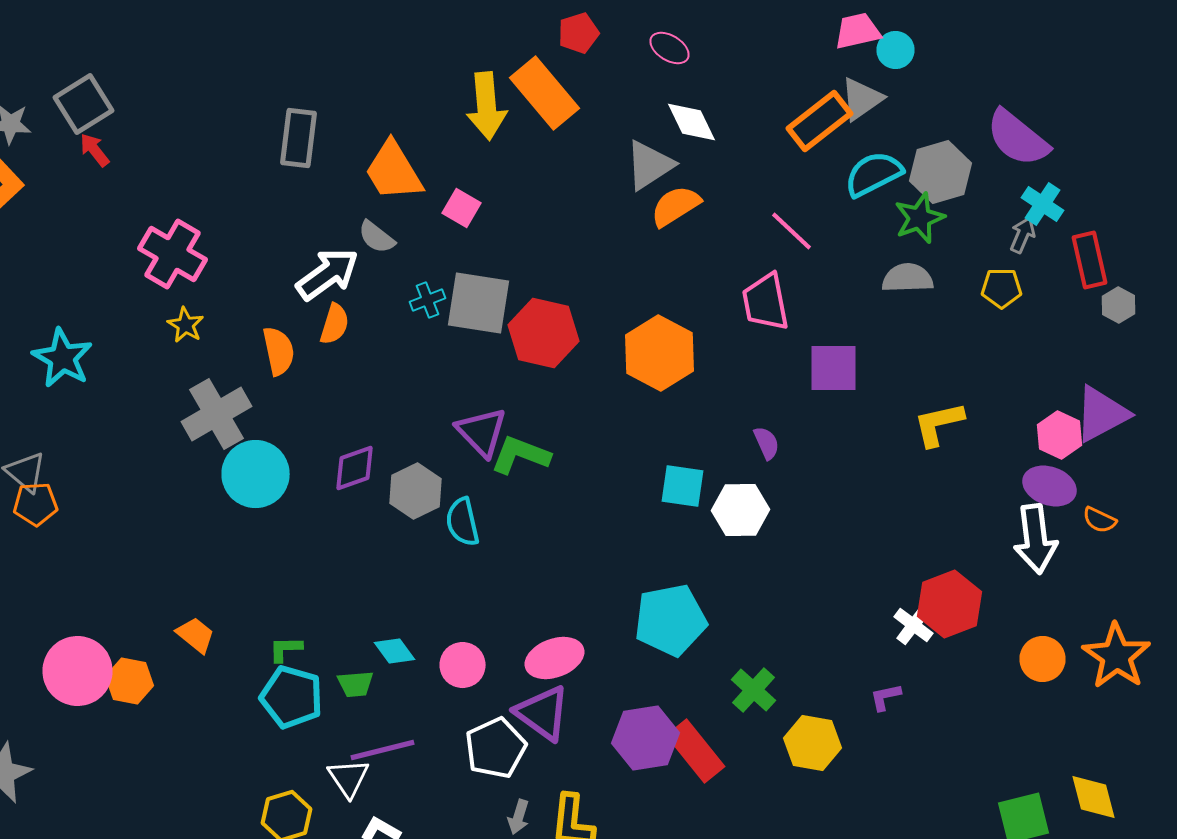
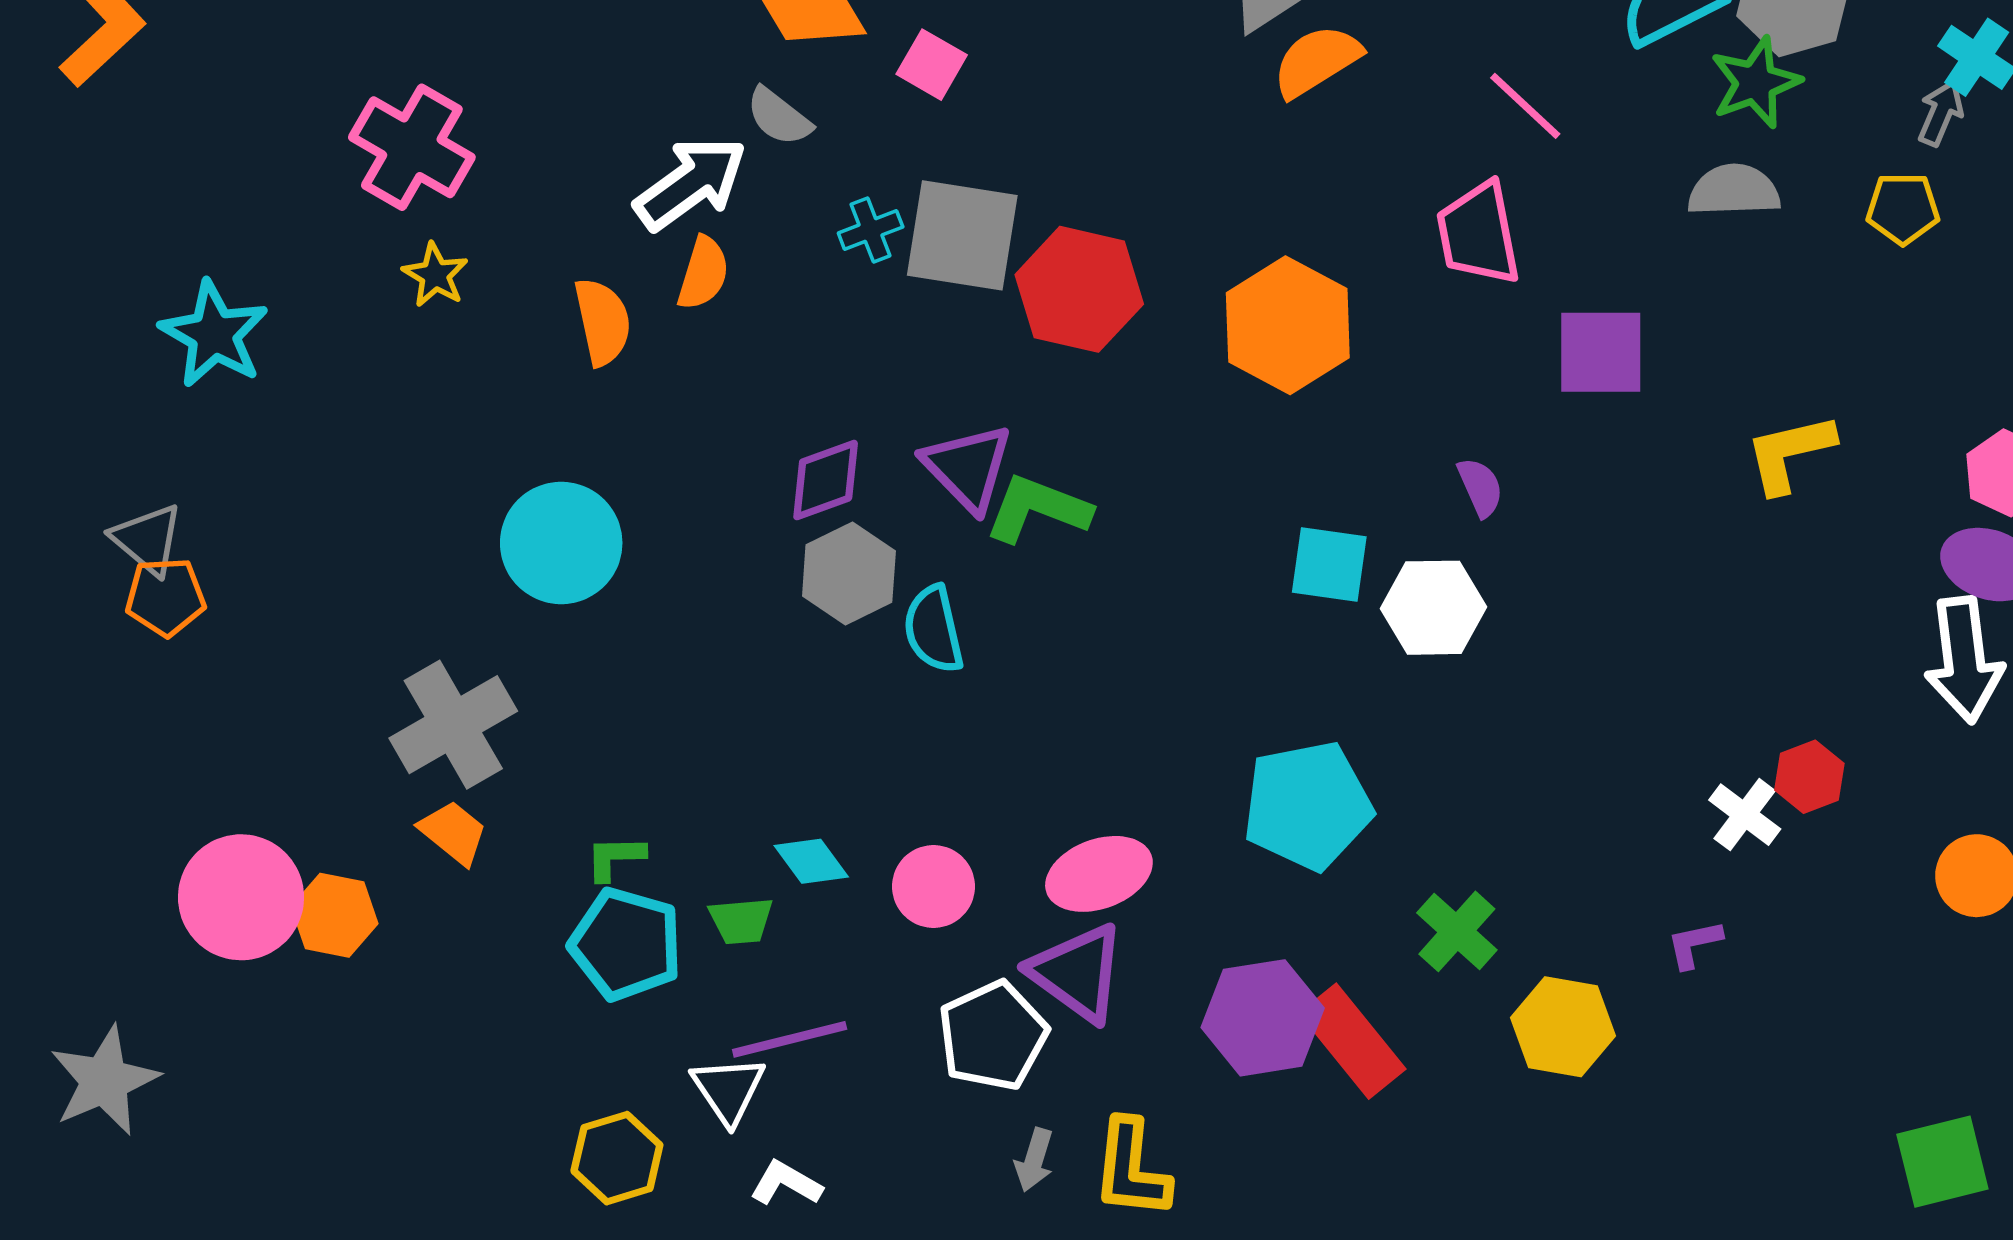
gray cross: (216, 414) -> (453, 725), moved
purple diamond: (354, 468) -> (826, 480), moved
red hexagon: (950, 604) -> (1809, 777), size x0.6

